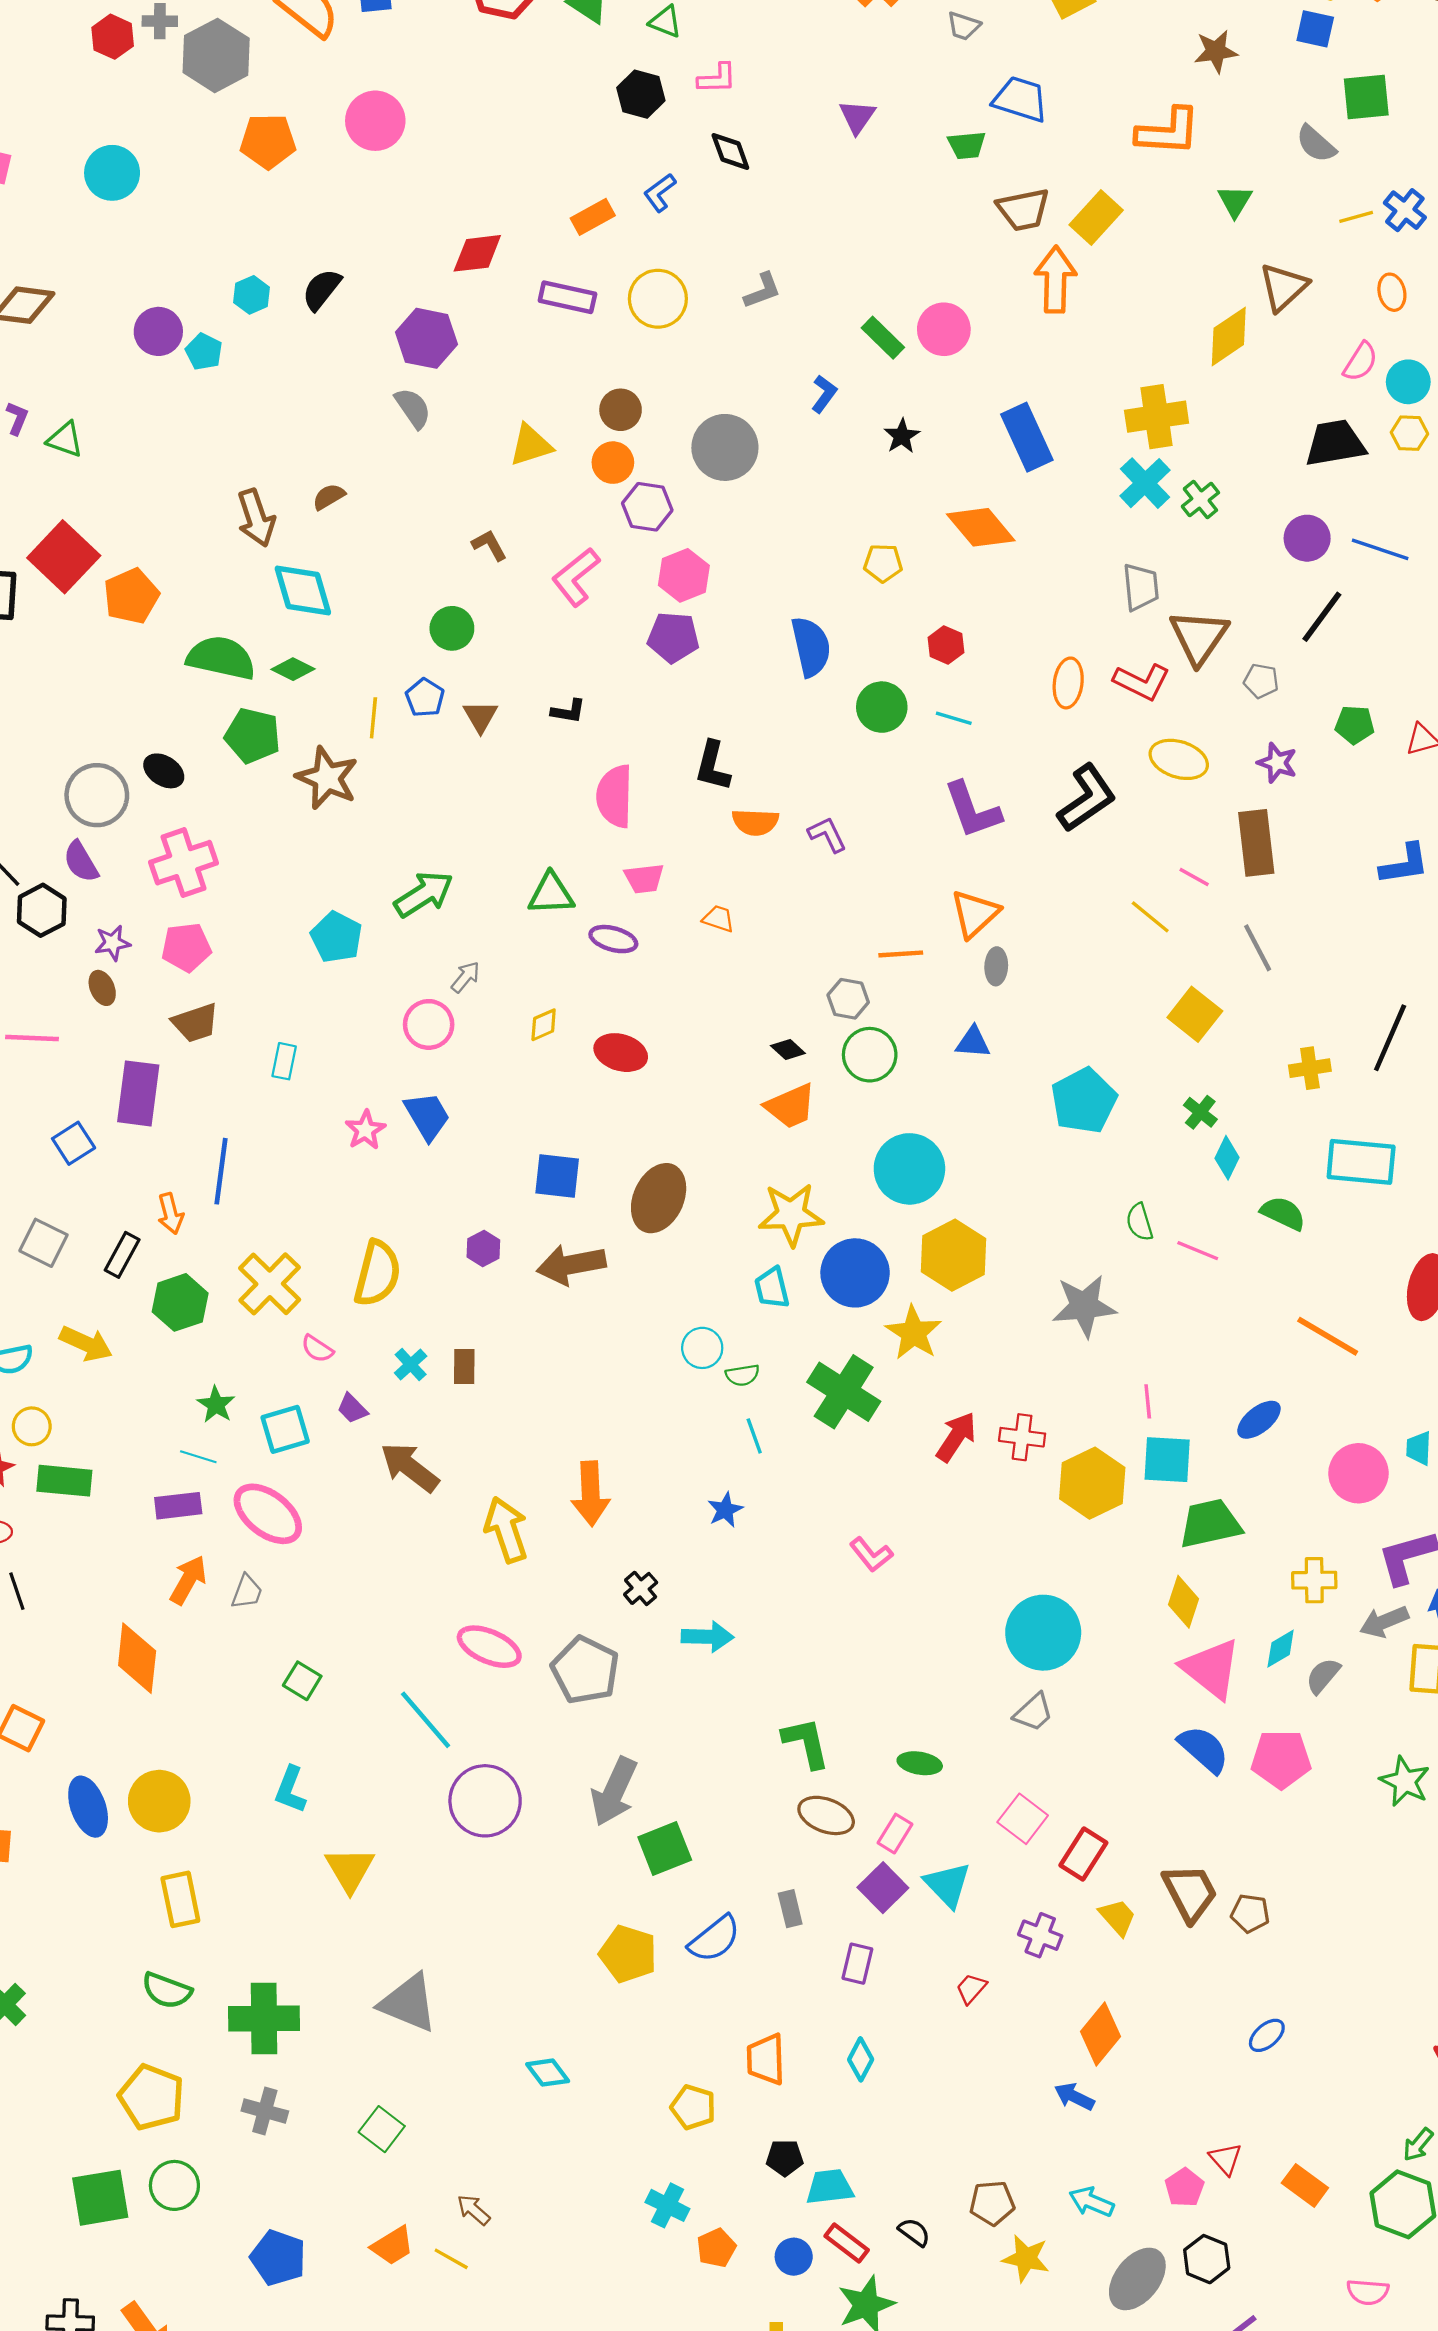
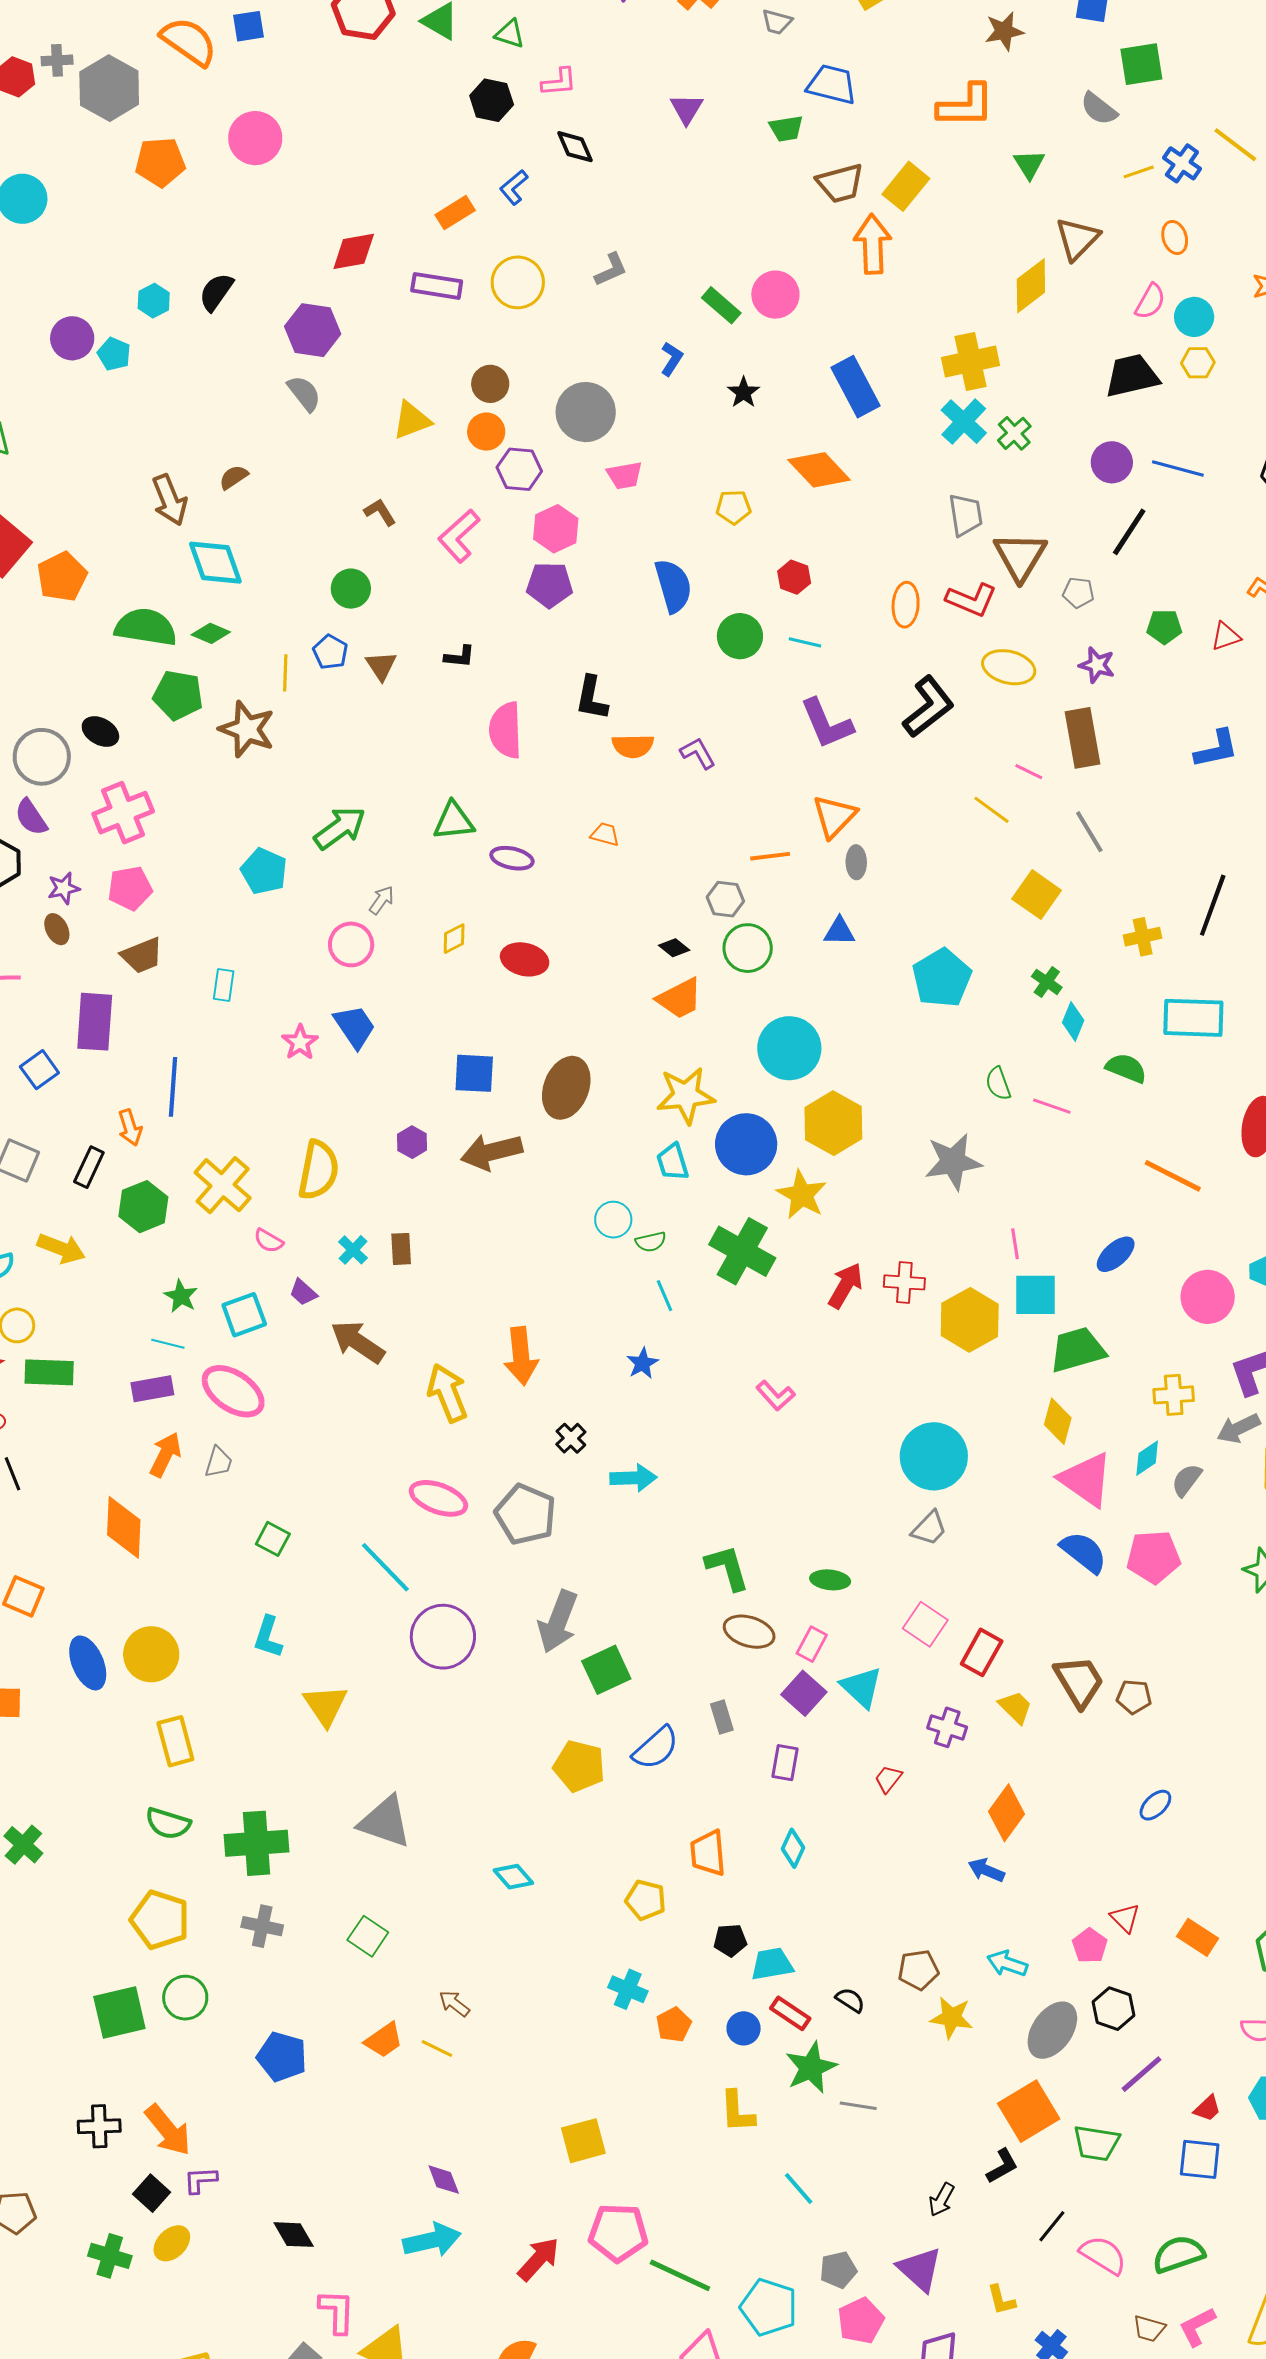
pink trapezoid: (644, 879) -> (625, 475), moved

